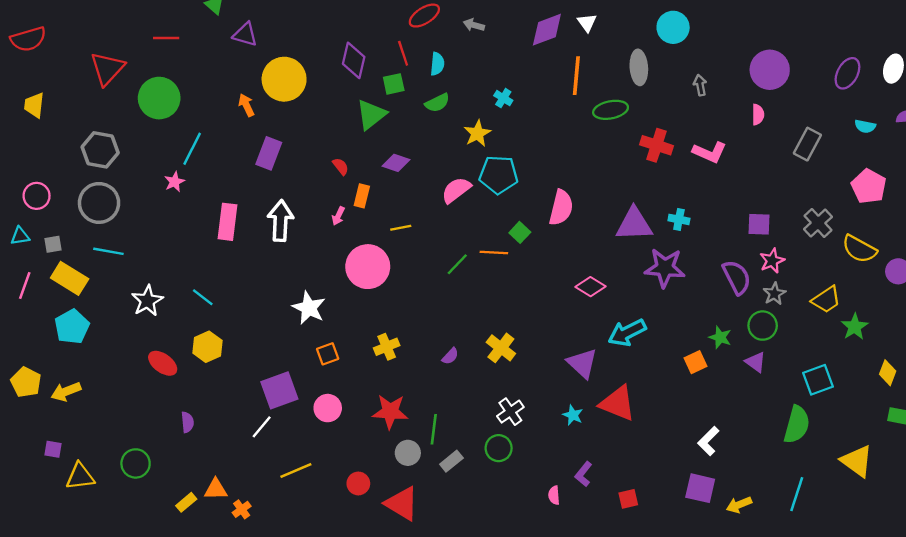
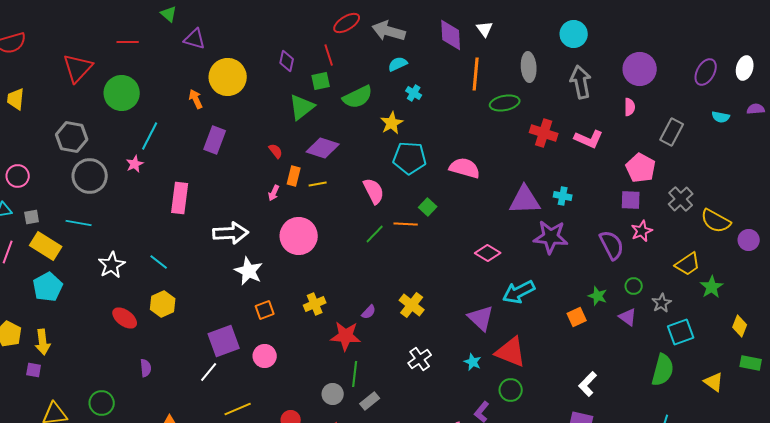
gray arrow: (474, 25) -> (389, 31), size x1.8
cyan circle: (673, 27) -> (574, 34), moved
purple diamond: (547, 30) -> (451, 35), turned -72
purple diamond: (354, 60) -> (287, 61), size x0.7
cyan semicircle: (437, 64) -> (398, 64), moved, turned -120
gray arrow: (700, 85) -> (581, 82), size x1.8
green semicircle: (437, 103) -> (358, 97), size x1.4
purple diamond: (396, 163) -> (323, 148), size x1.4
pink pentagon: (869, 186) -> (641, 168), moved
pink semicircle: (456, 190) -> (374, 191), moved, turned 100
gray circle: (99, 203) -> (90, 176), moved
pink semicircle: (561, 208) -> (465, 168), moved, turned -88
white arrow: (281, 221) -> (231, 233), moved, turned 84
yellow line: (401, 228) -> (318, 184), moved
gray star: (774, 294) -> (662, 303), moved
green circle: (763, 326) -> (634, 286), size x0.7
yellow arrow: (66, 392) -> (43, 342), turned -75
red star: (390, 412) -> (346, 336), moved
green circle: (499, 448) -> (511, 390), moved
purple square: (53, 449) -> (34, 370), moved
yellow triangle: (857, 461) -> (714, 382), moved, size x0.7

